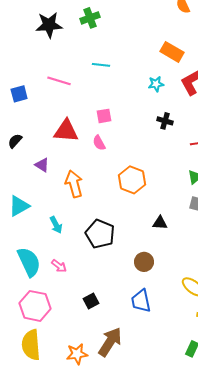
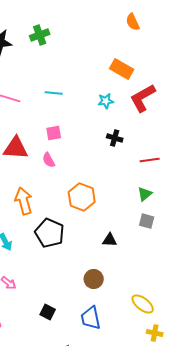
cyan line: (101, 65) -> (54, 93), moved
black pentagon: (100, 234) -> (50, 233), moved
black square: (91, 301) -> (48, 312), moved, turned -35

